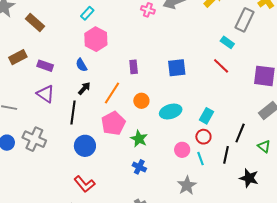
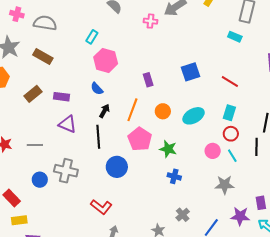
red line: (221, 66) -> (230, 82), moved
red L-shape: (84, 184) -> (101, 207), moved
gray star: (187, 185) -> (225, 185), turned -30

